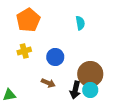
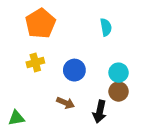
brown circle: (90, 74) -> (119, 91), size x0.6
cyan circle: (90, 90) -> (119, 73), moved

